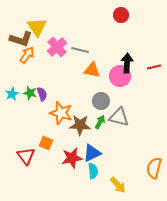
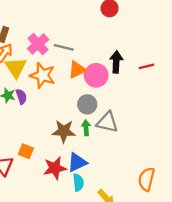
yellow triangle: (37, 27) -> (16, 67), moved
orange triangle: (92, 70) -> (77, 70), turned -36
pink circle: (120, 76) -> (96, 75), moved
orange star: (61, 113) -> (43, 75), moved
green arrow: (100, 122) -> (86, 128), turned -32

